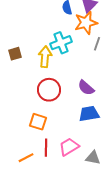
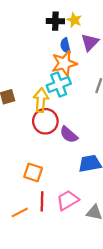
orange star: (86, 23) -> (64, 63), moved
purple semicircle: (86, 88) -> (69, 135), moved
red circle: (49, 90) -> (45, 121), moved

